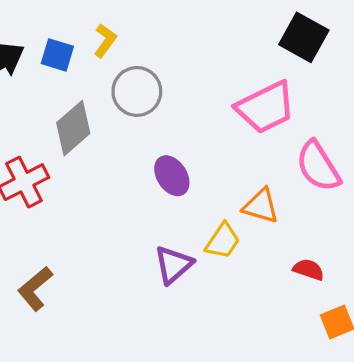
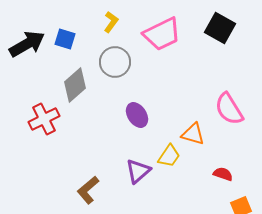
yellow L-shape: (105, 41) -> (111, 22), moved
pink trapezoid: (266, 107) -> (162, 34), moved
brown L-shape: (35, 289) -> (88, 190), moved

